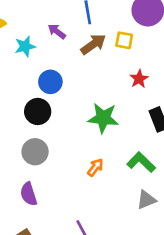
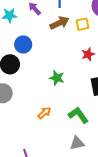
yellow square: (124, 40) -> (82, 24), turned -32
green star: (103, 118) -> (57, 78), size x0.7

